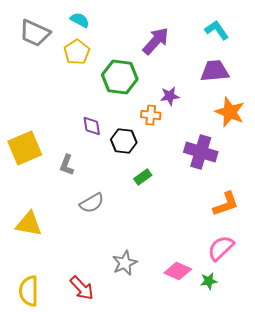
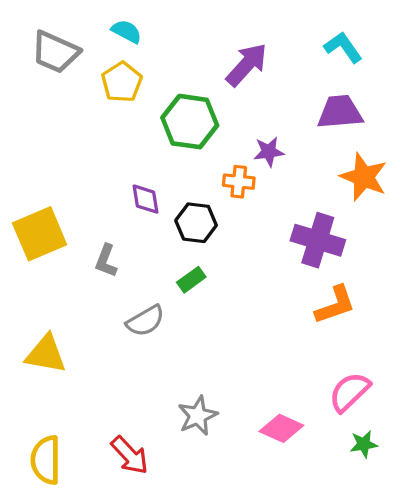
green rectangle: (143, 177) -> (191, 280), moved
orange L-shape: (226, 204) -> (335, 305), moved
green star: (209, 281) -> (364, 444), moved

